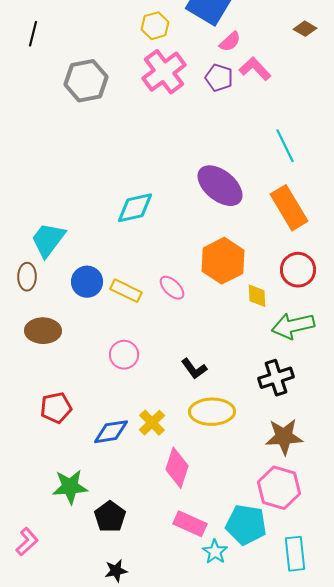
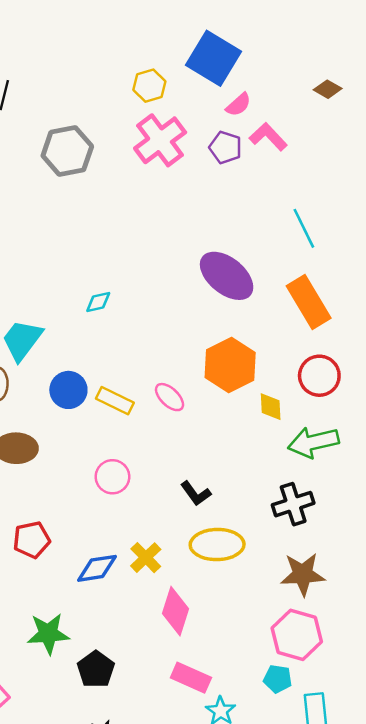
cyan diamond: (135, 208) -> (98, 302), moved, size x0.6
cyan pentagon: (246, 525) -> (278, 679), moved, size x0.6

